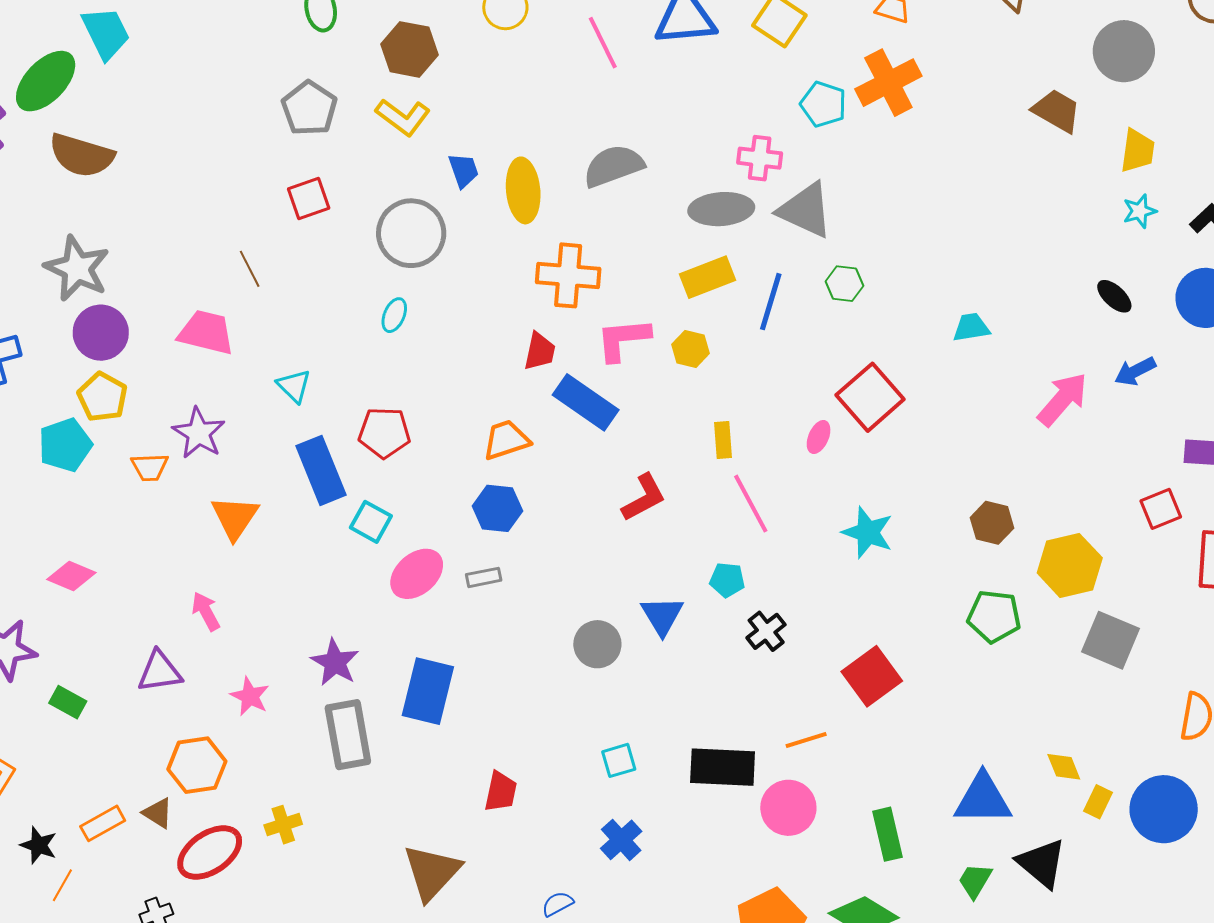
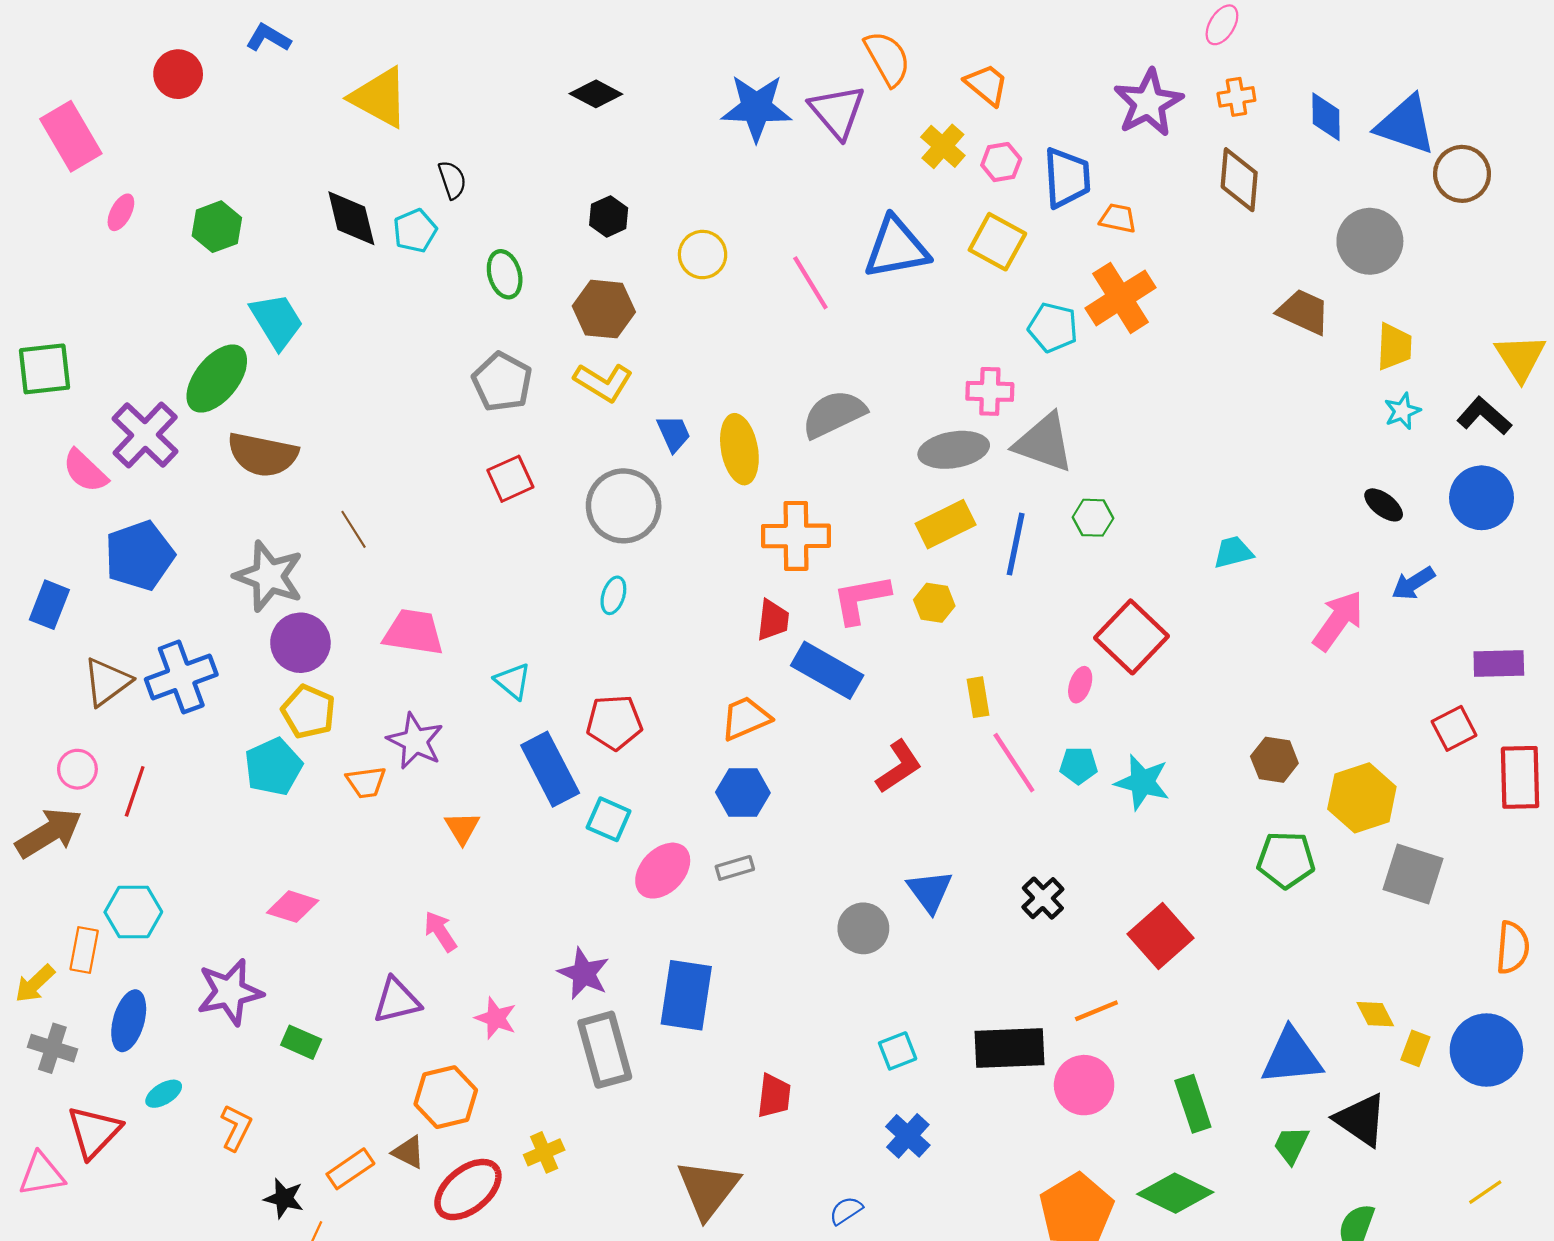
brown line: (250, 269) -> (354, 529), moved
orange triangle: (235, 517) -> (462, 828), size x0.7
cyan pentagon: (727, 580) -> (1079, 765), moved

